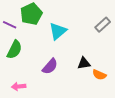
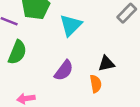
orange semicircle: (99, 75) -> (96, 84), moved, turned -120

